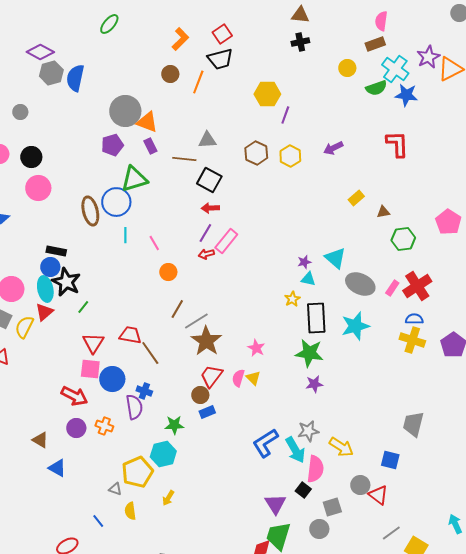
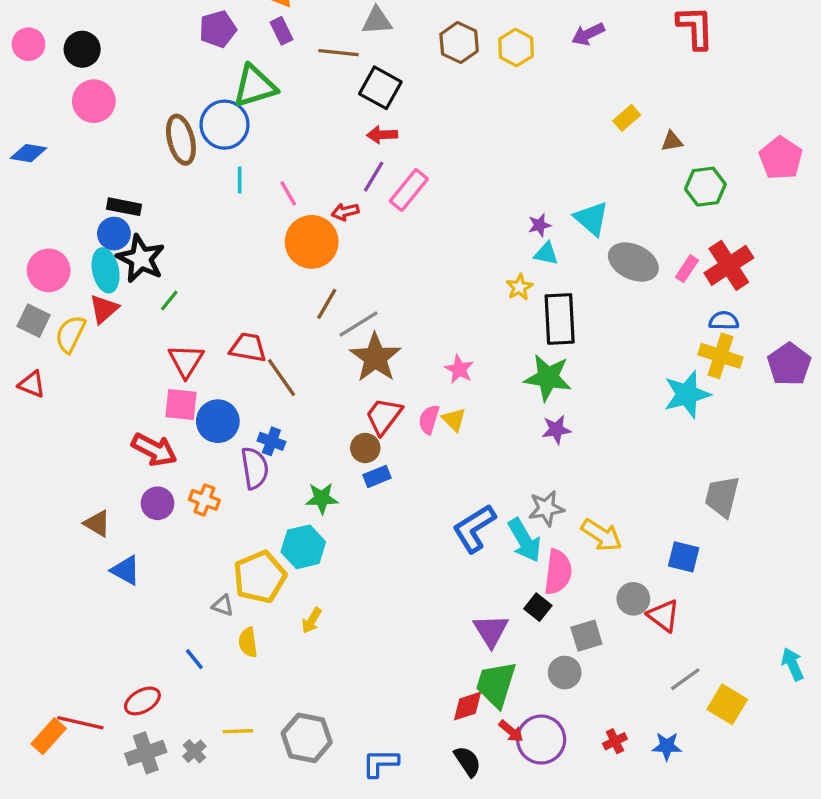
red arrow: (206, 254) -> (345, 212), moved
orange circle: (168, 272) -> (312, 242), size x1.8
cyan star: (355, 326) -> (687, 394), moved

